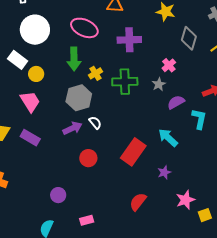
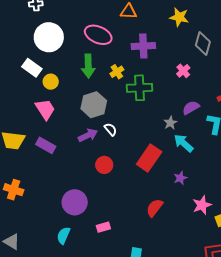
yellow cross: (96, 73) -> (117, 72), moved
gray star: (159, 84) -> (170, 123), moved
purple circle: (58, 195) -> (75, 202), size x1.6

